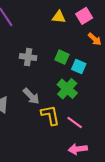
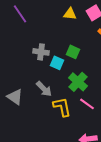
cyan square: (79, 67) -> (57, 63), moved
pink line: (75, 123) -> (87, 104), moved

